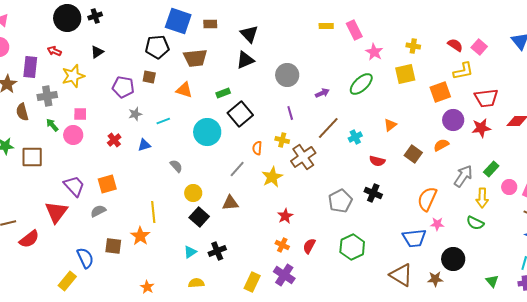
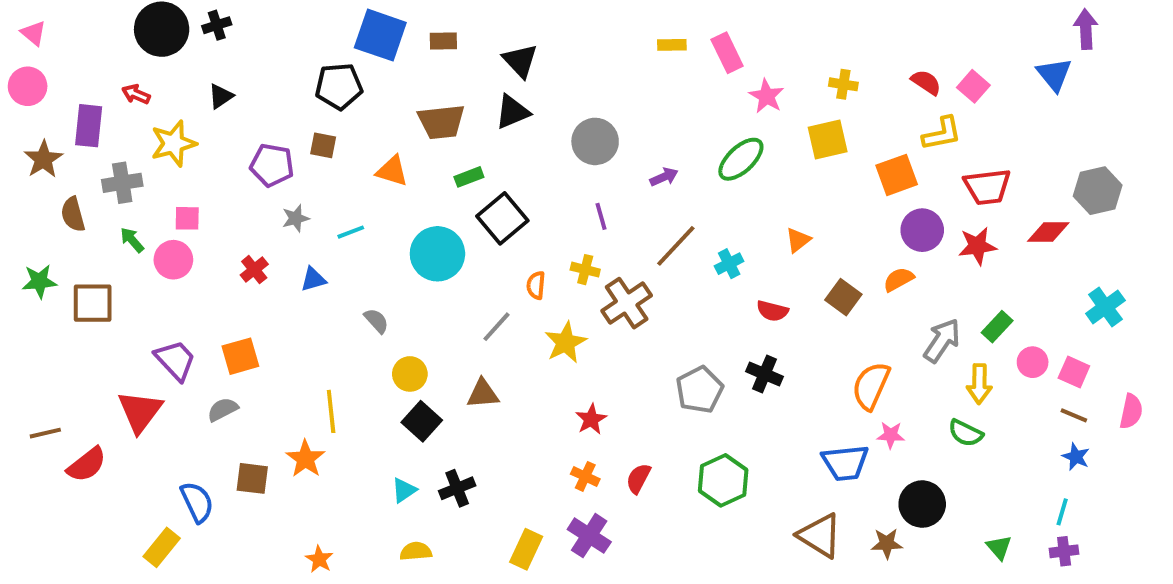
brown trapezoid: (195, 58) -> (441, 122), moved

